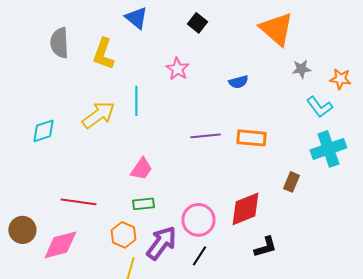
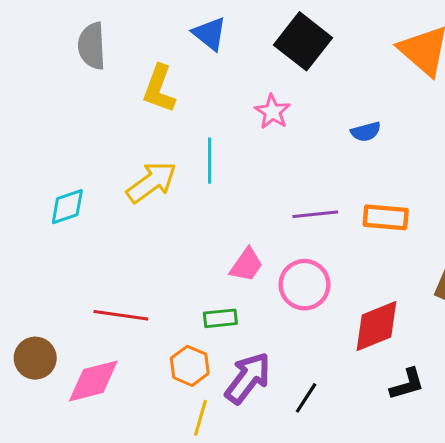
black square: (197, 23) -> (303, 41), size x1.8
gray semicircle: (59, 43) -> (92, 46), moved
pink trapezoid: (141, 169) -> (246, 265), moved
pink circle: (198, 220) -> (305, 285), moved

